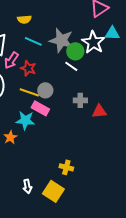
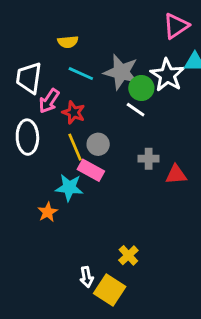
yellow line: (29, 92) -> (75, 147), turned 48
yellow cross: (66, 167) -> (128, 255), turned 32
white arrow: (27, 186) -> (87, 277), moved

